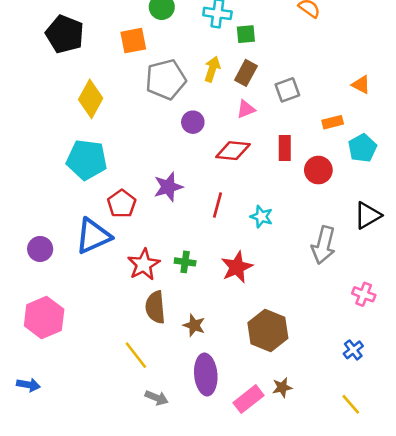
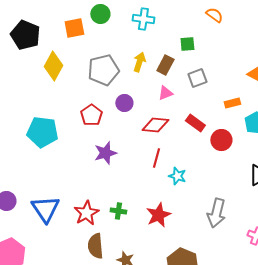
green square: (246, 34) -> (187, 44), moved
orange square: (133, 41) -> (74, 28), moved
yellow diamond: (91, 99) -> (53, 66), moved
red rectangle: (285, 148) -> (195, 123), turned -54
red pentagon: (122, 204) -> (91, 115), moved
red line: (217, 205) -> (156, 158), moved
blue triangle: (93, 236) -> (45, 209), moved, turned -40
gray arrow: (324, 245) -> (216, 213), moved

